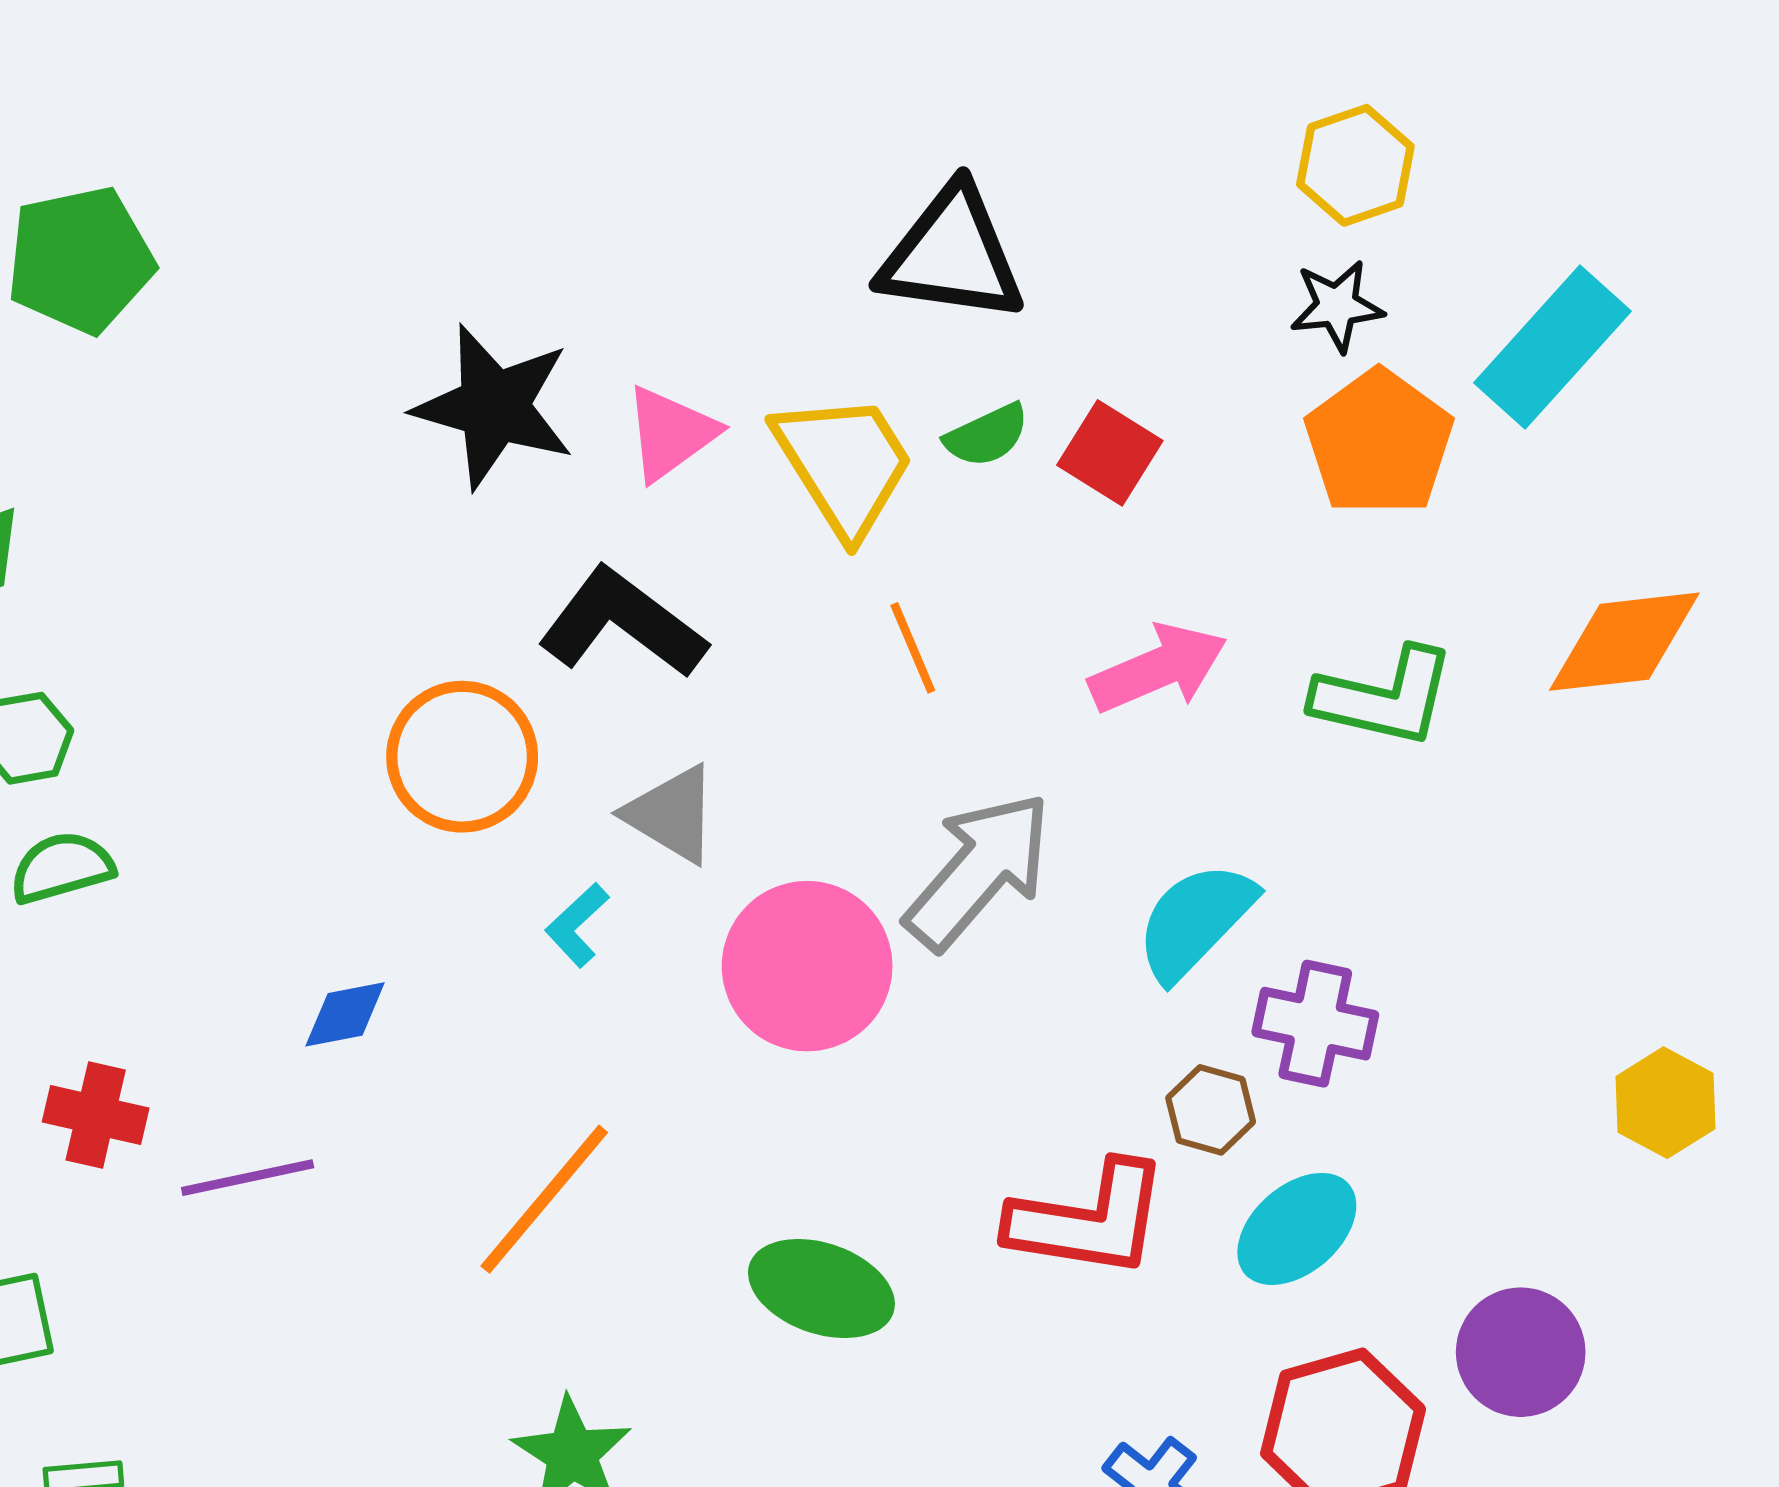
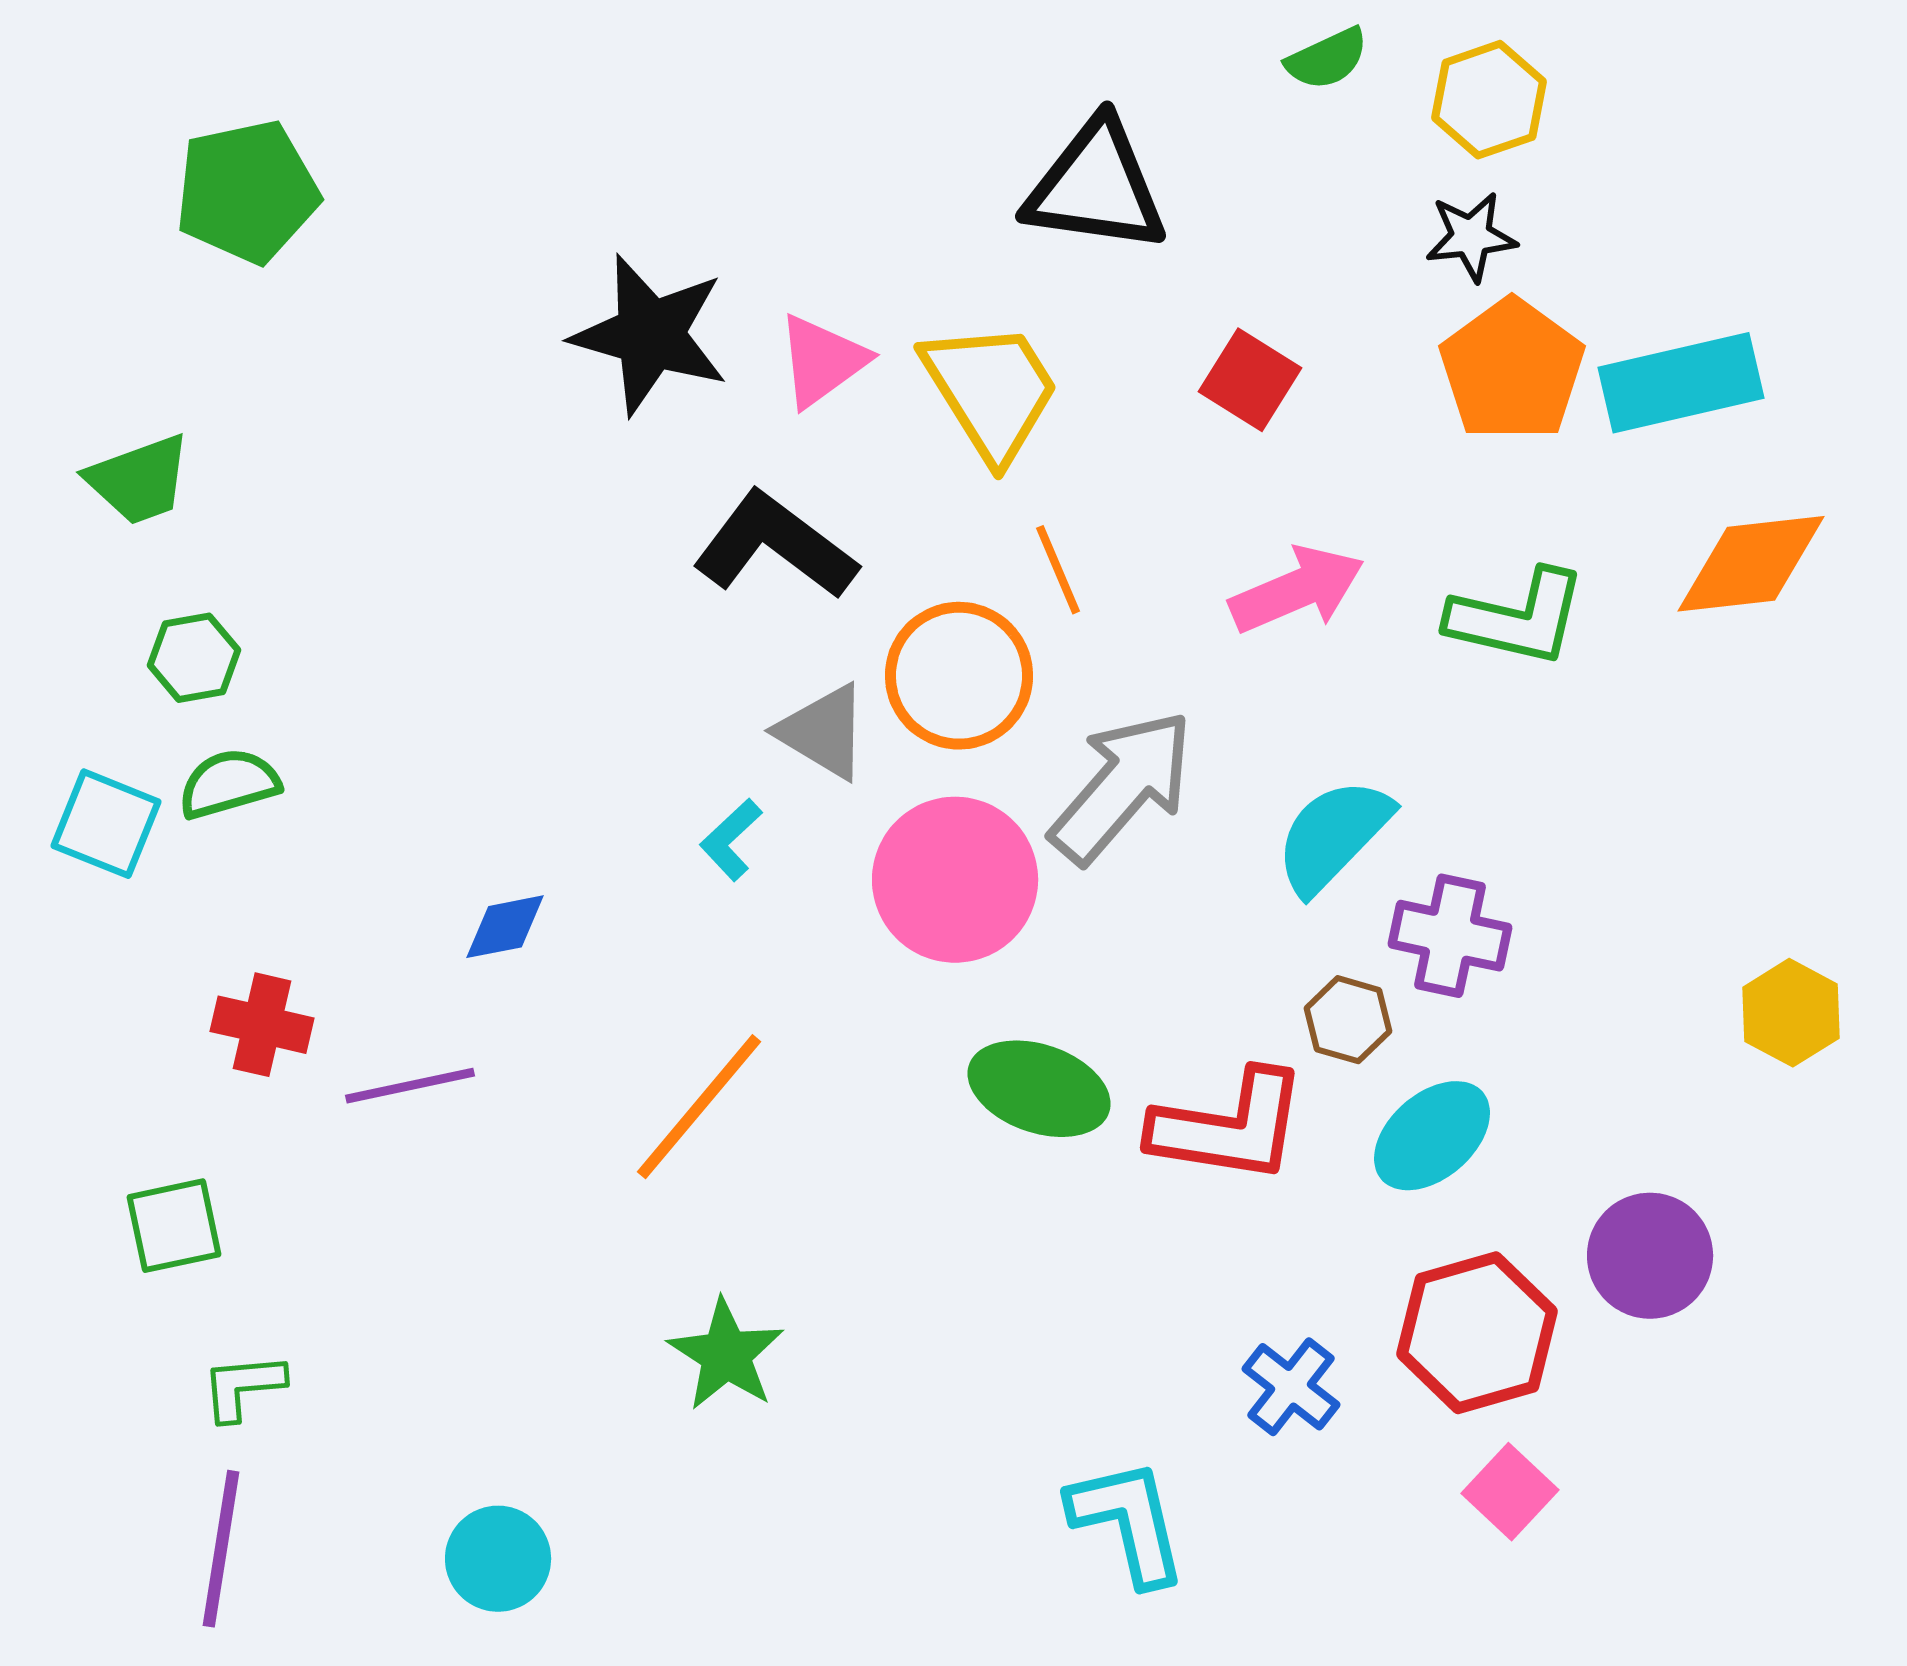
cyan rectangle: (1552, 347) -> (1681, 383), moved, turned 35
green semicircle: (987, 435) -> (1327, 59), moved
orange circle: (462, 757) -> (959, 676), moved
green ellipse: (821, 1289) -> (1039, 1089), moved

